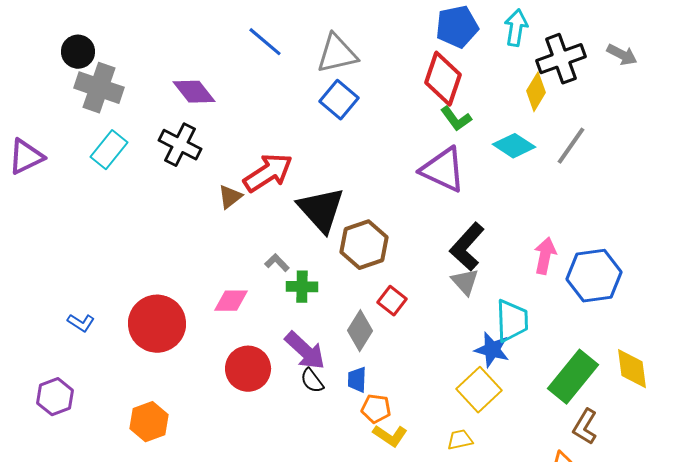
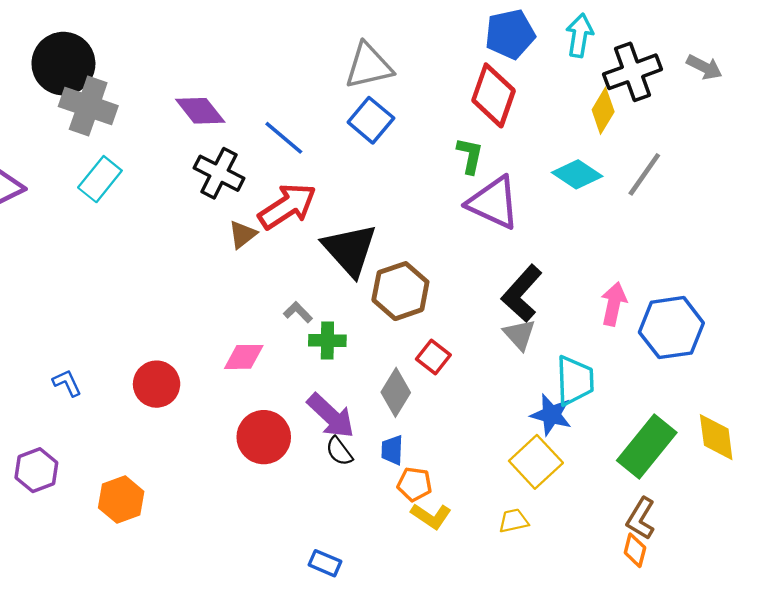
blue line: (265, 42) -> (284, 138), moved
black circle: (78, 52) -> (63, 64), size x1.6
green L-shape: (456, 119) -> (470, 156), moved, turned -132
black cross: (180, 145) -> (219, 173), moved
blue L-shape: (81, 323) -> (67, 383), turned -148
red circle: (157, 324) -> (157, 384), size x0.7
orange hexagon: (149, 422) -> (121, 500), moved
brown L-shape: (585, 427) -> (641, 518), moved

